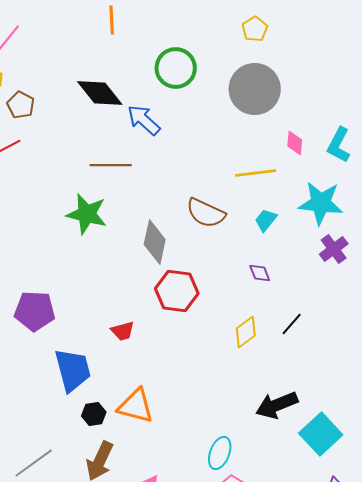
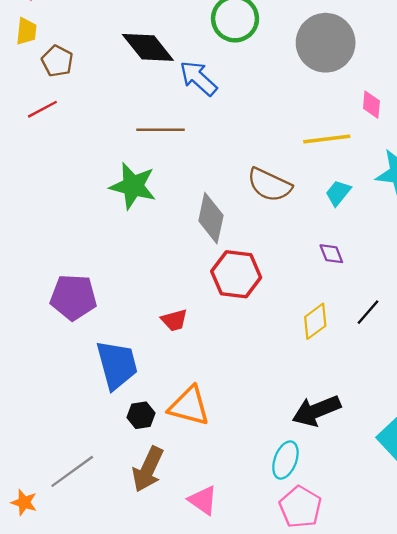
black arrow: (277, 405) -> (316, 411), moved

